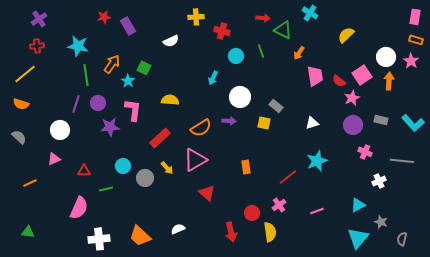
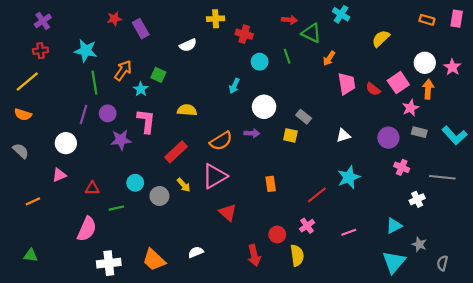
orange rectangle: (416, 40) -> (427, 20), moved
pink star: (352, 98) -> (410, 108), moved

